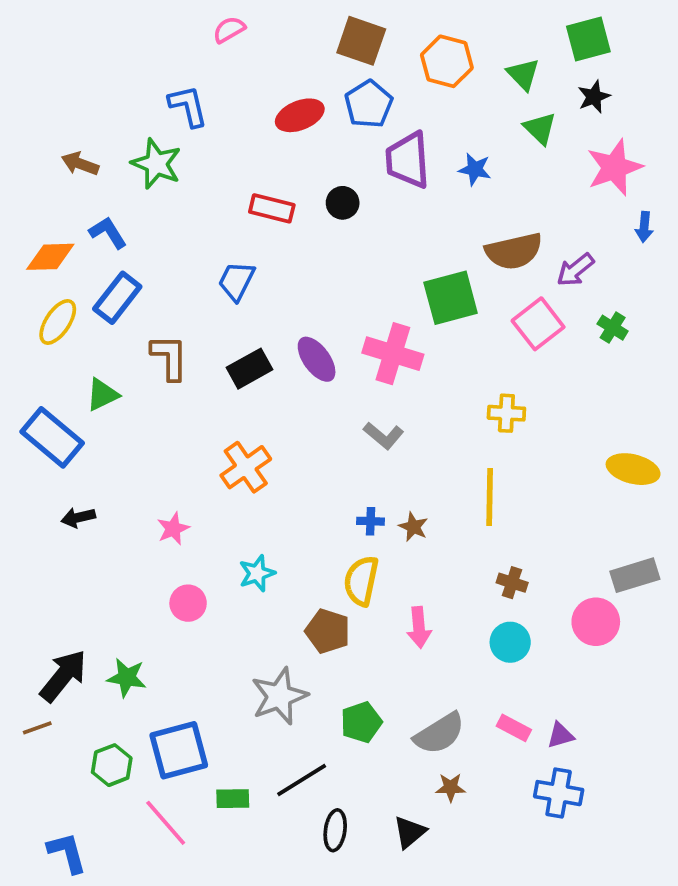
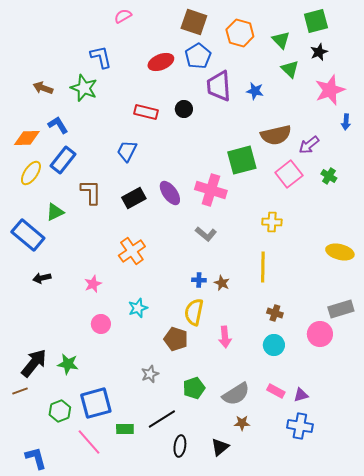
gray star: (279, 696) -> (150, 374), size x0.6

